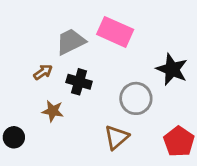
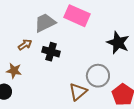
gray circle: (136, 98) -> (98, 76), moved
brown star: (53, 111) -> (14, 71), moved

